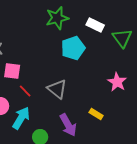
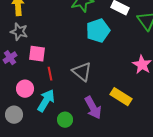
red line: (25, 91) -> (50, 74), turned 32
yellow rectangle: (96, 114) -> (121, 97), size x1.5

